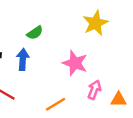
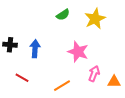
green semicircle: (35, 33) -> (63, 15), moved

